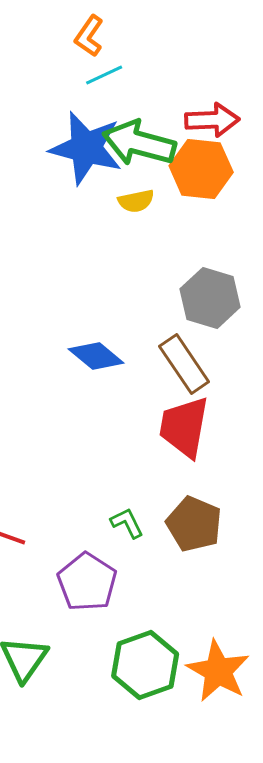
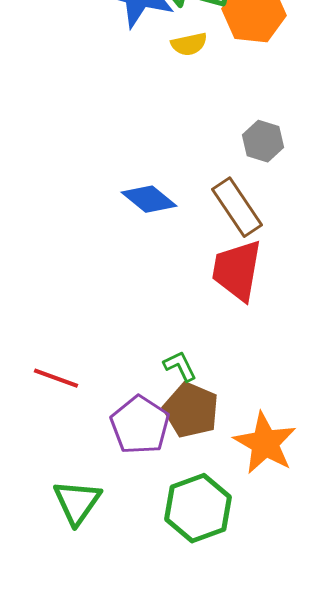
gray hexagon: (210, 298) -> (263, 141), size x0.7
brown pentagon: (194, 524) -> (191, 410), moved
orange star: (218, 671) -> (265, 443), moved

